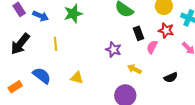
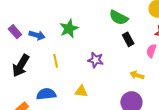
black rectangle: (139, 33) -> (128, 39), moved
purple star: (113, 50) -> (96, 60), moved
blue semicircle: (42, 76) -> (46, 94), turned -36

